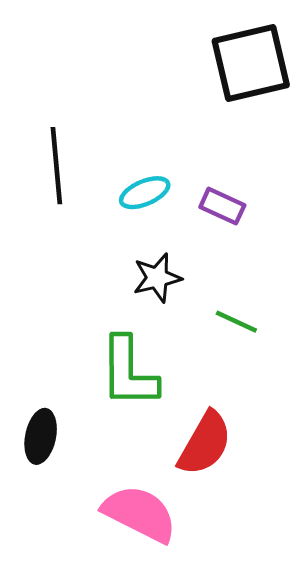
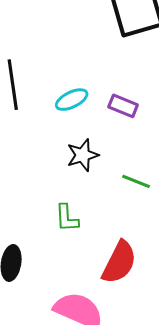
green L-shape: (129, 372) -> (67, 218), size x0.6

